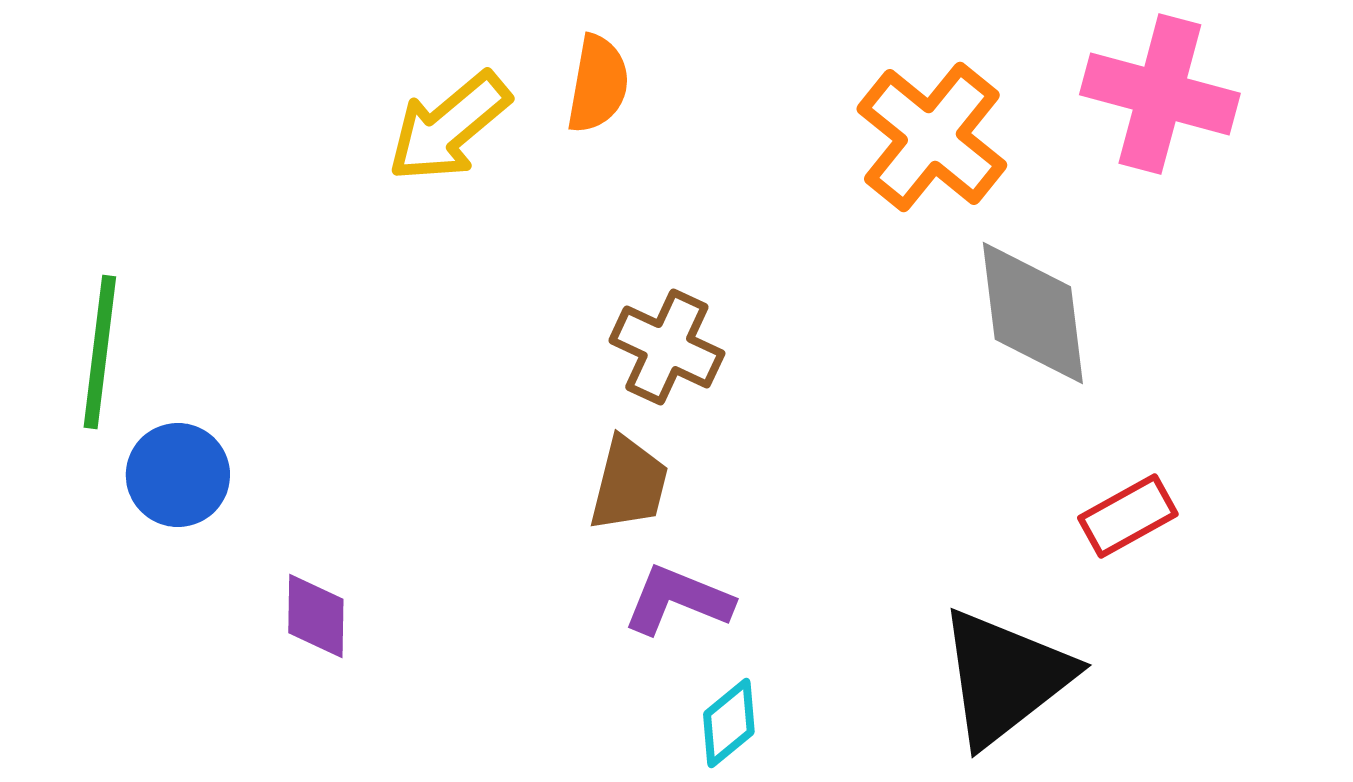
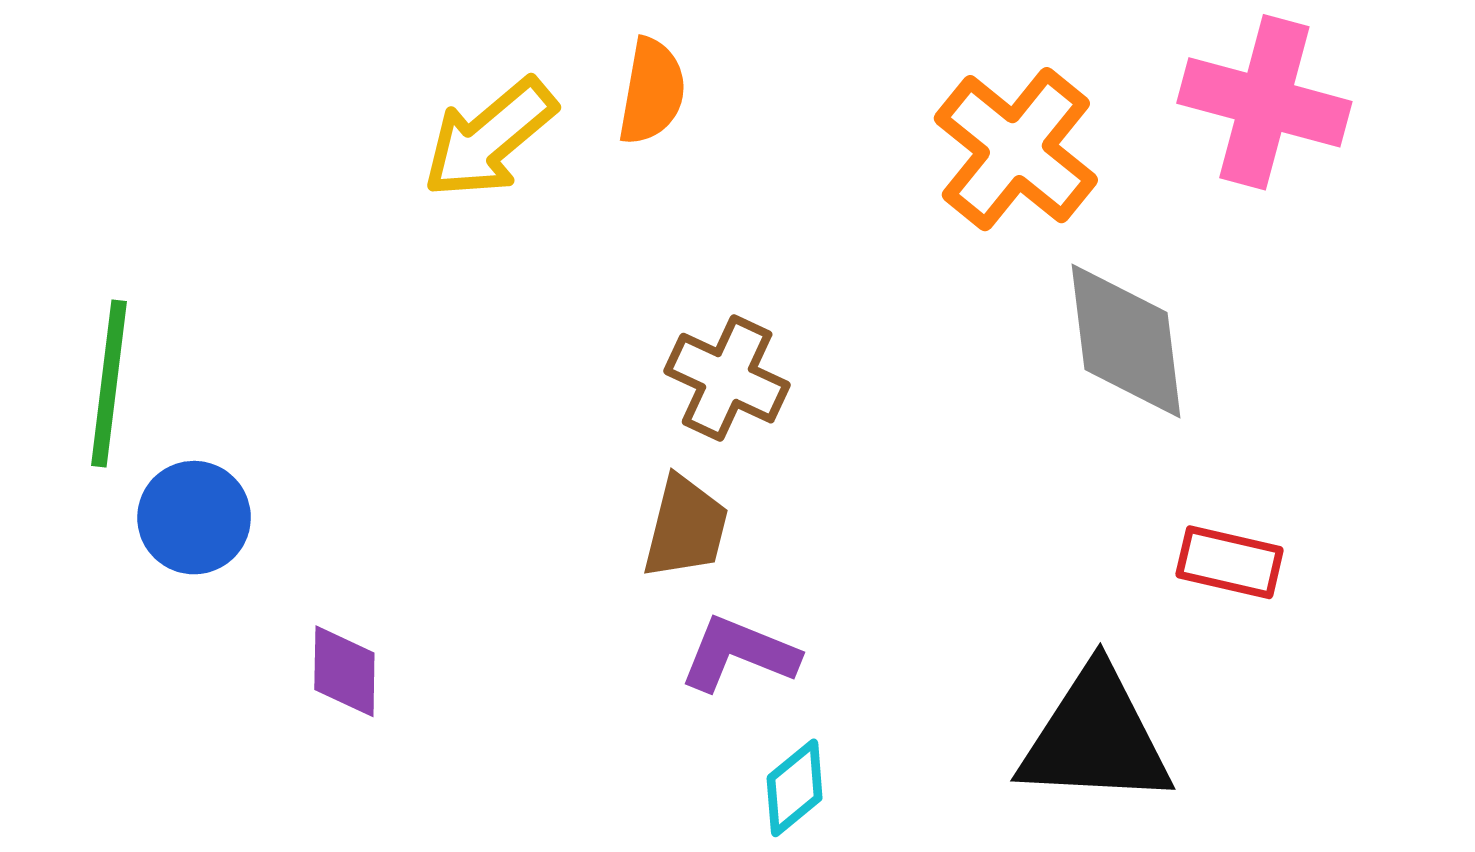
red rectangle: (1128, 516) -> (1230, 562), turned 42
black triangle: (1005, 677) -> (1095, 738), turned 41

